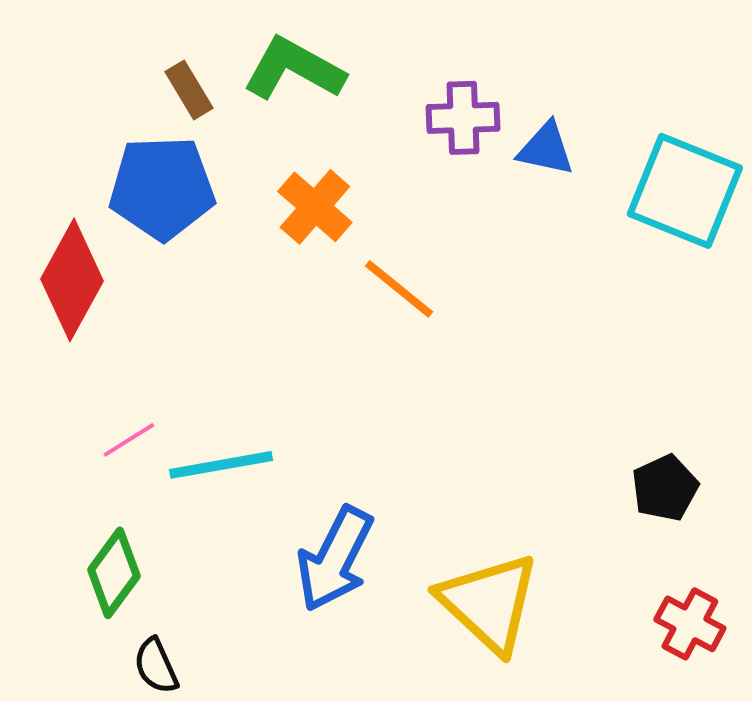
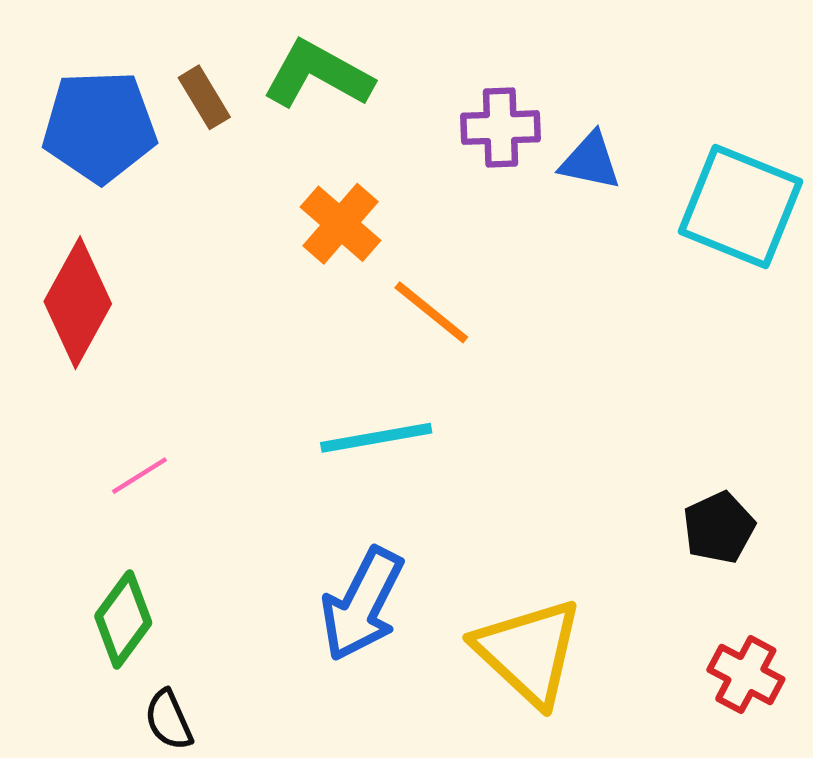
blue pentagon: (162, 188) -> (99, 126), moved
cyan line: (221, 465) -> (376, 438), moved

